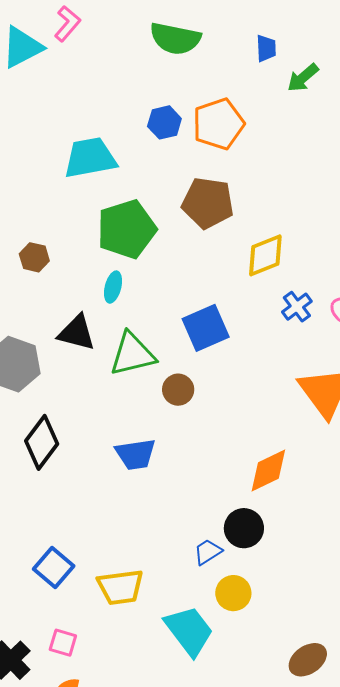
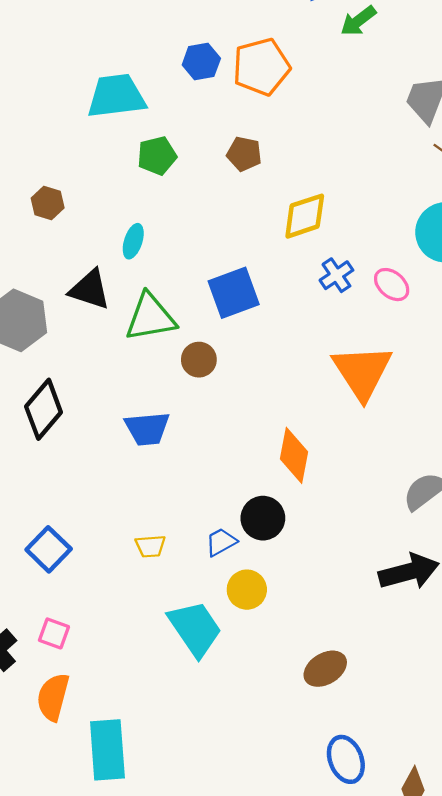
brown pentagon: (208, 203) -> (244, 154), size x0.6
green pentagon: (127, 229) -> (157, 156), moved, size x0.6
orange diamond: (268, 470) -> (294, 455), turned -57
yellow trapezoid: (120, 587) -> (150, 546), moved, size x0.6

